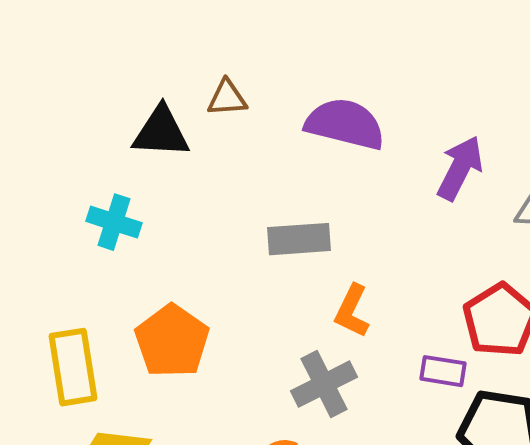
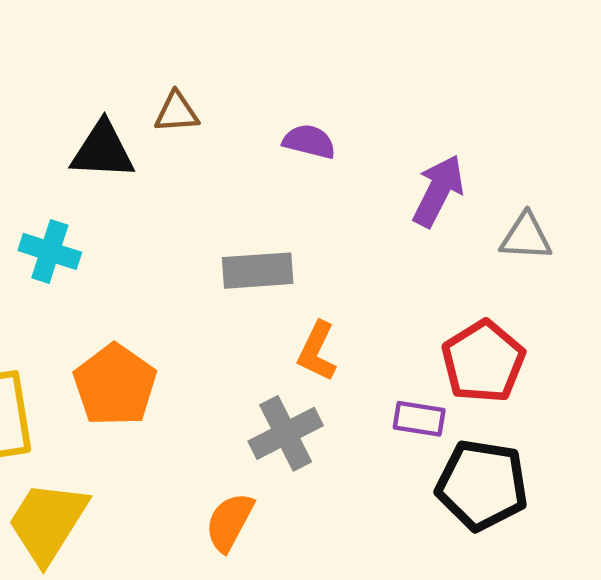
purple semicircle: (345, 124) -> (309, 141), size x0.6

